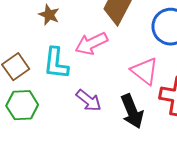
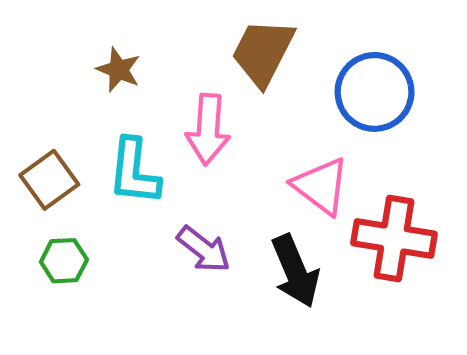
pink arrow: (91, 43) -> (208, 129), turned -60
green hexagon: (22, 105) -> (64, 261), size x0.7

